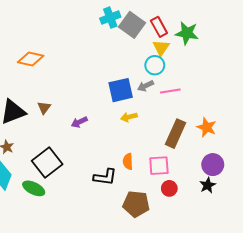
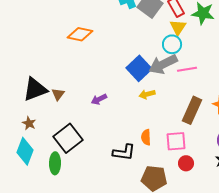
orange diamond: (31, 59) -> (80, 34), moved
gray arrow: (145, 86) -> (163, 64), size x1.8
blue square: (121, 90) -> (139, 68), turned -30
brown triangle: (44, 108) -> (58, 94), moved
green ellipse: (34, 188) -> (55, 163), turned 65

